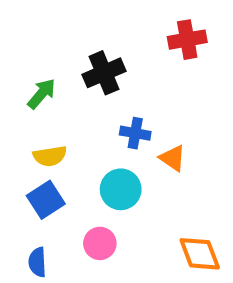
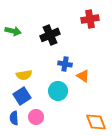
green arrow: (42, 94) -> (13, 31), moved, turned 63
pink circle: (100, 243) -> (36, 117), moved
blue semicircle: (37, 262) -> (14, 118), moved

